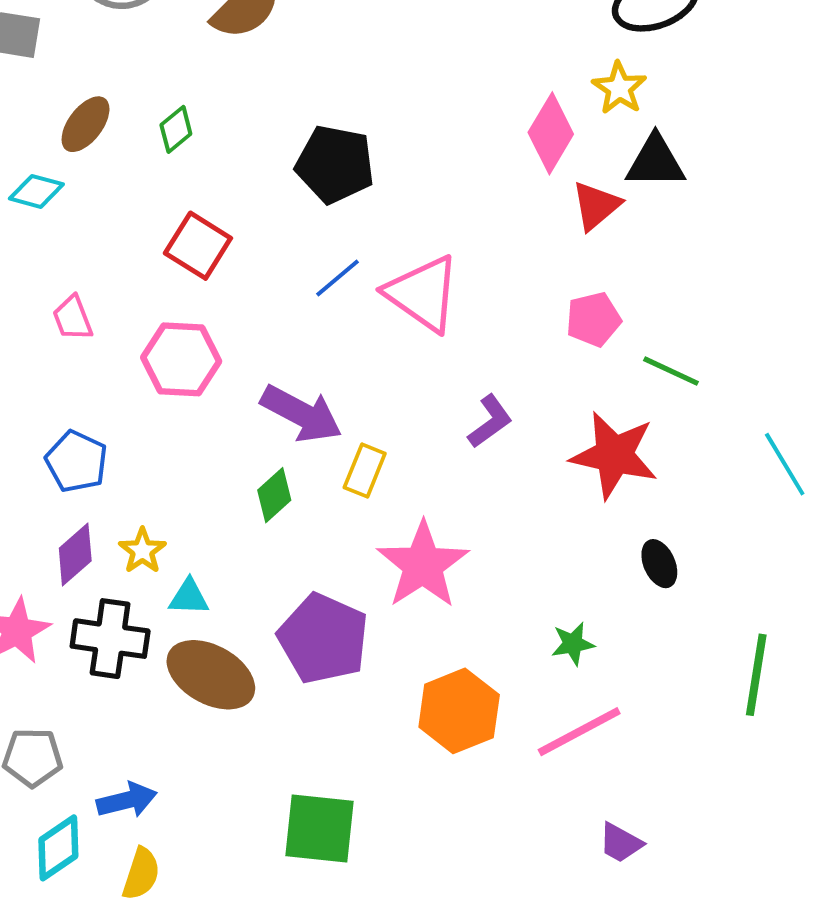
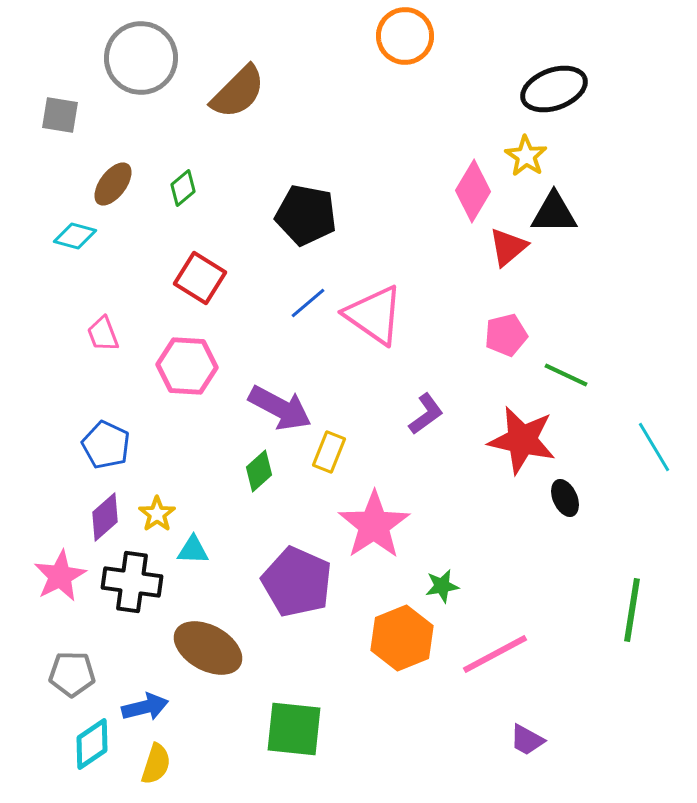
black ellipse: (659, 564) -> (565, 498), moved
green star: (573, 644) -> (442, 586), moved
brown ellipse: (211, 675) -> (208, 648), moved

